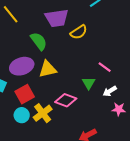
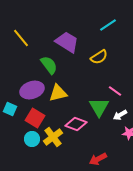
purple trapezoid: (57, 18) -> (67, 42), turned -140
yellow semicircle: (79, 32) -> (99, 57), moved
green triangle: (89, 83) -> (99, 107), size x1.5
red square: (25, 94) -> (35, 118), turned -30

